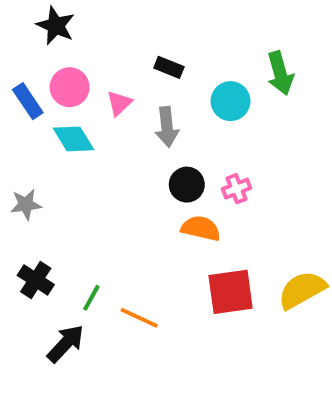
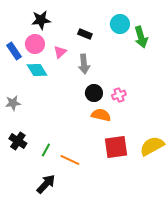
black star: (56, 26) -> (41, 20), moved, turned -30
cyan circle: (231, 101) -> (120, 24), moved
black arrow: (66, 344) -> (46, 184), moved

